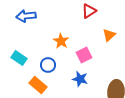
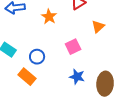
orange star: (61, 41) -> (49, 17), moved
blue star: (80, 79) -> (77, 77), moved

